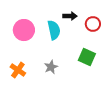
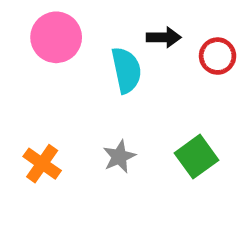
pink circle: (24, 30) -> (56, 37), moved
green square: (87, 57) -> (196, 157), moved, turned 30

